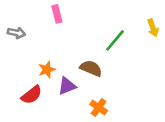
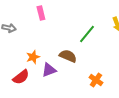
orange cross: (99, 107) -> (96, 80), moved

